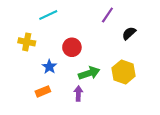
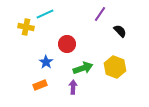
black semicircle: (129, 33) -> (120, 31), turned 88
yellow cross: (27, 42) -> (26, 27), moved

